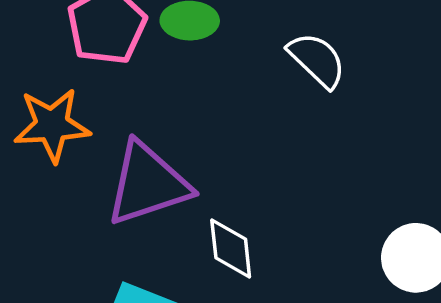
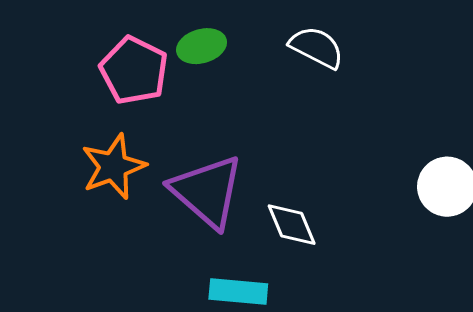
purple triangle: (148, 184) -> (207, 192), turned -44

